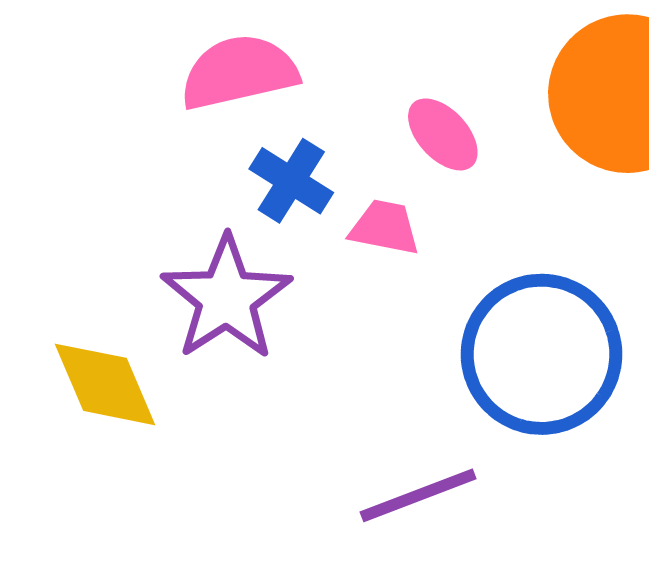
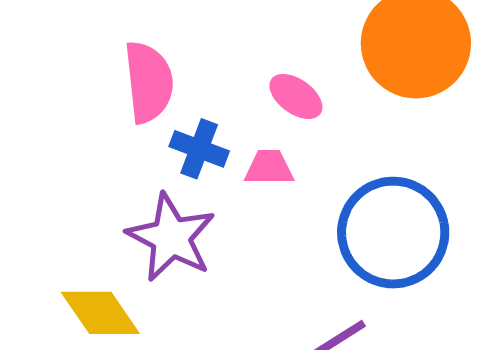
pink semicircle: (239, 72) -> (149, 82), turned 108

